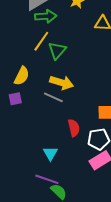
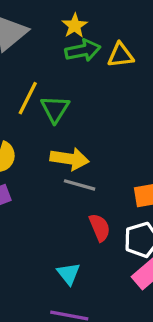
green arrow: (46, 16) -> (83, 50), moved
gray line: (53, 97) -> (80, 185), moved

